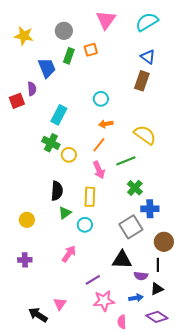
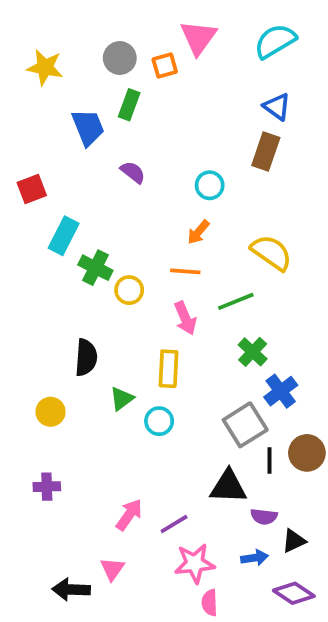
orange square: (91, 50) -> (165, 66), moved
purple semicircle: (32, 89) -> (133, 172), moved, turned -48
cyan circle: (101, 99) -> (210, 185), moved
cyan rectangle: (59, 115) -> (64, 236), moved
orange arrow: (106, 124) -> (198, 232), turned -40
orange line: (99, 145) -> (185, 271), turned 56
black semicircle: (57, 191) -> (86, 357), moved
blue cross: (150, 209) -> (281, 391), turned -36
pink arrow: (69, 254) -> (129, 515), moved
black line: (158, 265) -> (270, 460), moved
black arrow: (38, 315) -> (71, 590), turned -30
pink semicircle: (122, 322) -> (210, 603), moved

